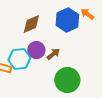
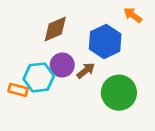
blue hexagon: (67, 20) -> (105, 41), moved
green circle: (67, 80) -> (119, 93), moved

